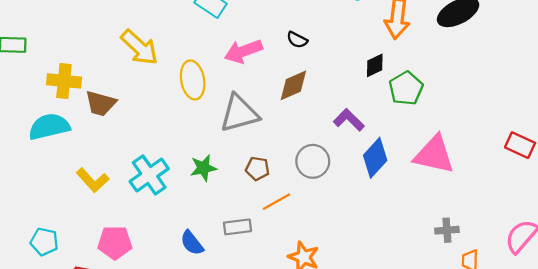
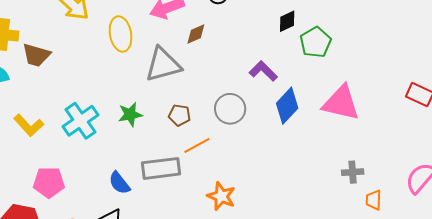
brown diamond: (293, 85) -> (196, 34), moved, size x0.7
gray rectangle: (237, 227) -> (161, 168), size x1.5

